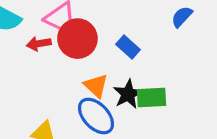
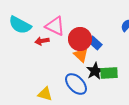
red circle: (77, 39) -> (80, 39), moved
orange triangle: (96, 86) -> (81, 55), moved

